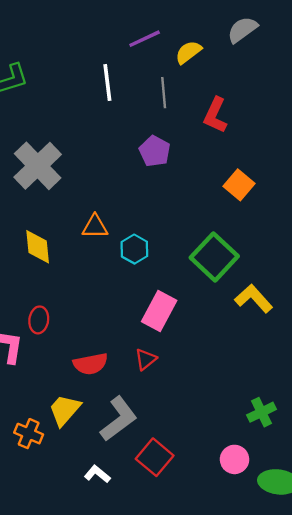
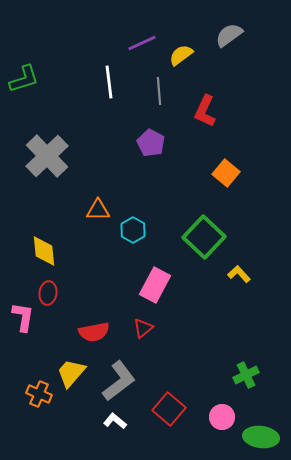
yellow diamond: (38, 247) -> (44, 251), moved
yellow L-shape: (254, 299) -> (239, 274), size x0.7
red square: (155, 457) -> (169, 409), moved
white L-shape: (97, 474) -> (115, 421), moved

